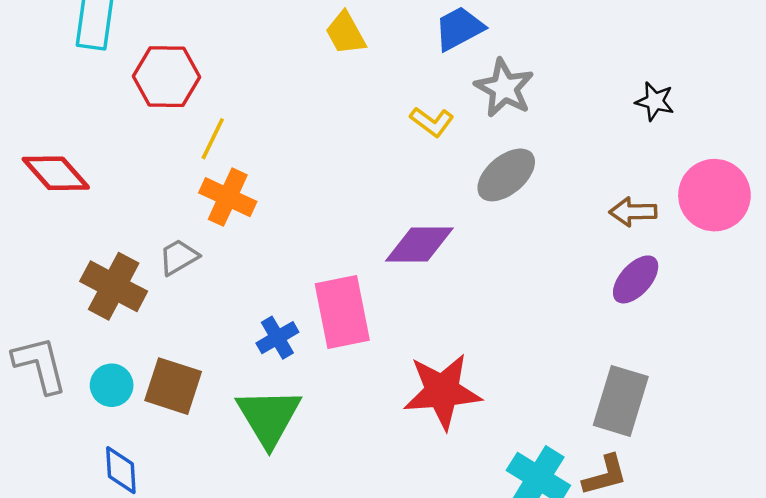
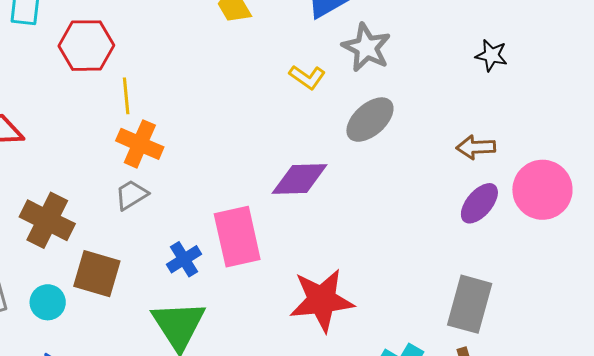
yellow line: (213, 139) -> (126, 96), turned -30
pink circle: (714, 195) -> (542, 190), moved
gray trapezoid: (179, 257) -> (131, 195), moved
brown square: (173, 386) -> (97, 274), moved

